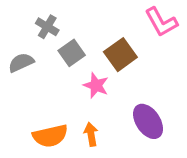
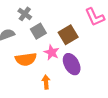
purple ellipse: (148, 121) -> (72, 64), moved
orange semicircle: (50, 136) -> (26, 59), moved

